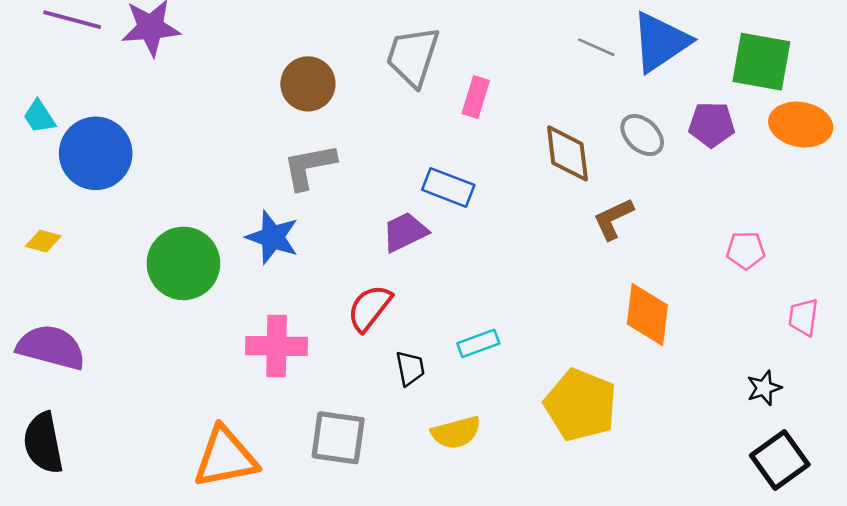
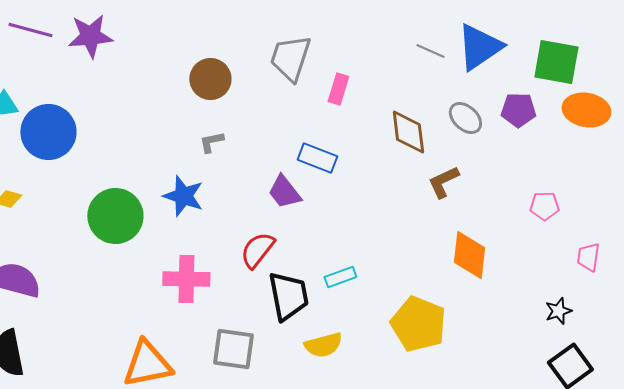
gray L-shape: (309, 166) -> (211, 142), size x0.6
purple trapezoid: (405, 232) -> (284, 192), turned -102
black trapezoid: (410, 368) -> (288, 296), size x1.8

